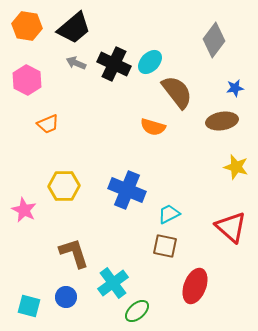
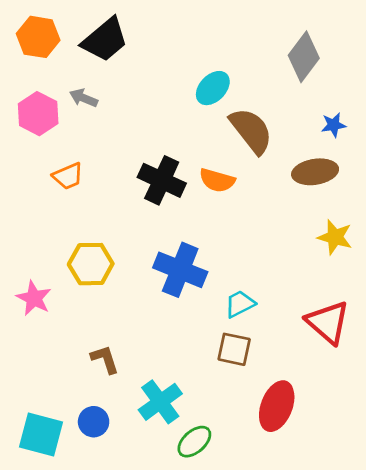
gray arrow: (76, 63) -> (84, 98), moved
black cross: (114, 64) -> (162, 180), moved
brown L-shape: (74, 253) -> (105, 359), size x0.7
cyan square: (29, 306) -> (41, 434), size x1.4

